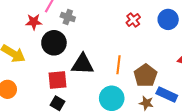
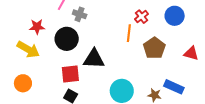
red star: (34, 22) -> (37, 27), moved
orange line: (118, 65) -> (129, 33), moved
brown pentagon: (145, 76) -> (154, 48), moved

